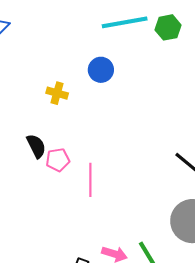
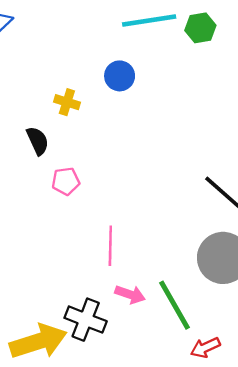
black semicircle: (36, 146) -> (38, 141), moved
pink line: (90, 180) -> (110, 246), moved

